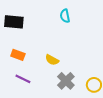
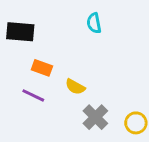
orange rectangle: (18, 55) -> (42, 68), moved
purple line: (23, 79) -> (33, 95), moved

